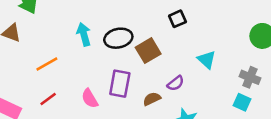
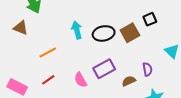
brown square: (148, 51) -> (130, 33), moved
purple semicircle: (176, 83) -> (147, 69), turned -64
purple rectangle: (120, 84) -> (104, 69), turned 50

